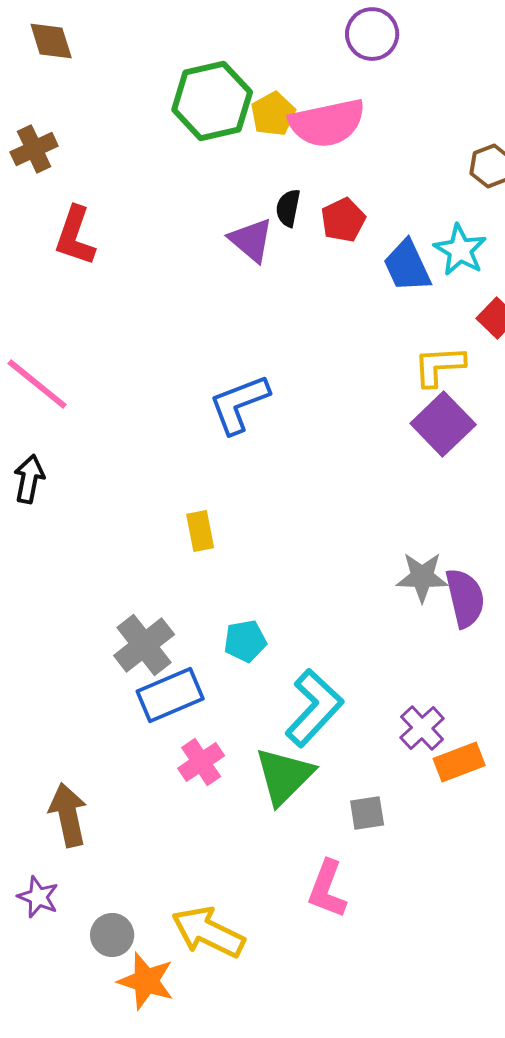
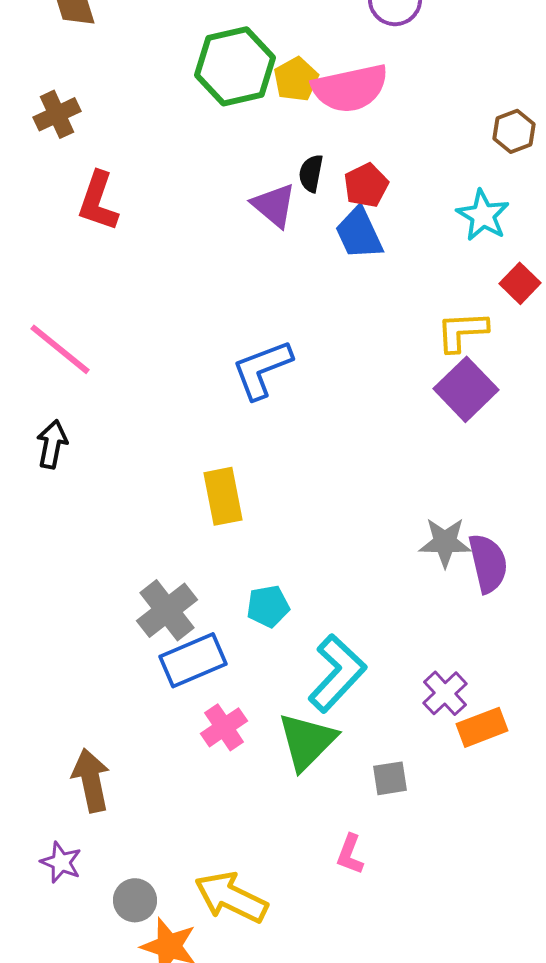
blue trapezoid: (407, 266) -> (359, 233), moved
yellow rectangle: (200, 531) -> (223, 496), size x1.4
pink L-shape: (327, 889) -> (350, 854), size x0.7

